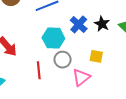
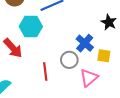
blue cross: (79, 25) -> (85, 43), moved
cyan hexagon: (53, 38) -> (31, 26), moved

